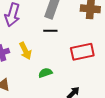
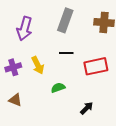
black line: (50, 31) -> (66, 53), moved

